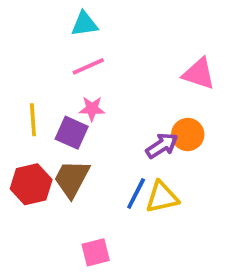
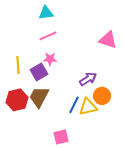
purple square: (72, 133) -> (39, 72), turned 36
orange circle: (188, 134) -> (102, 96), moved
pink square: (96, 252) -> (61, 137), moved

